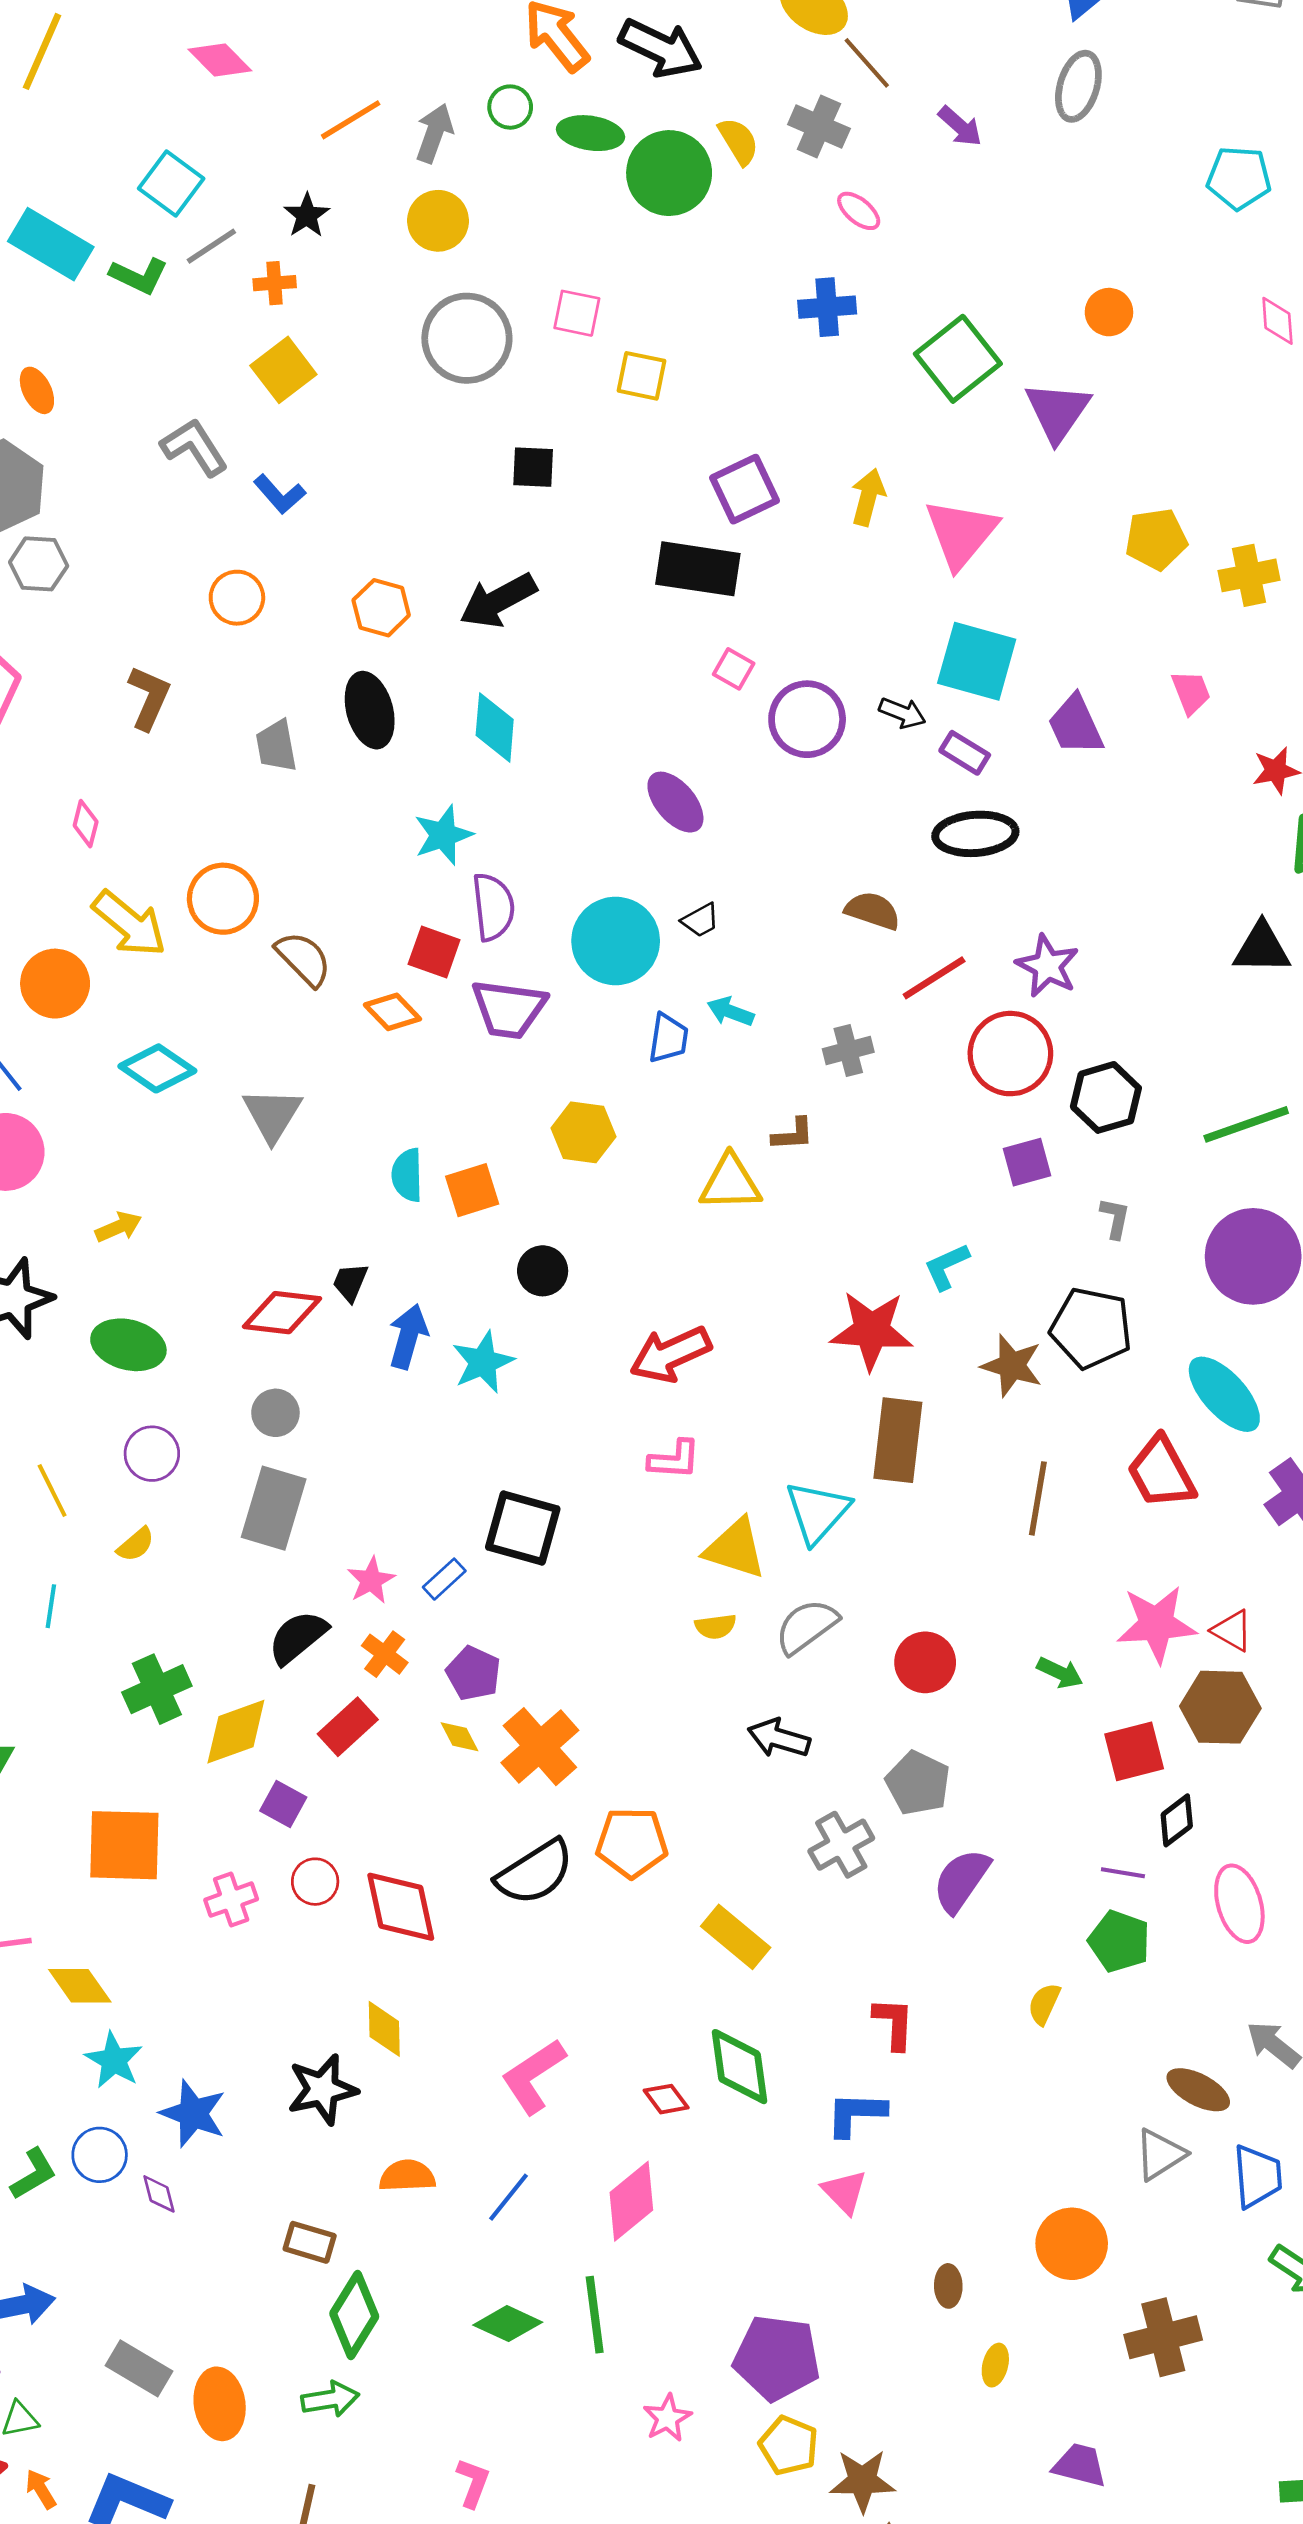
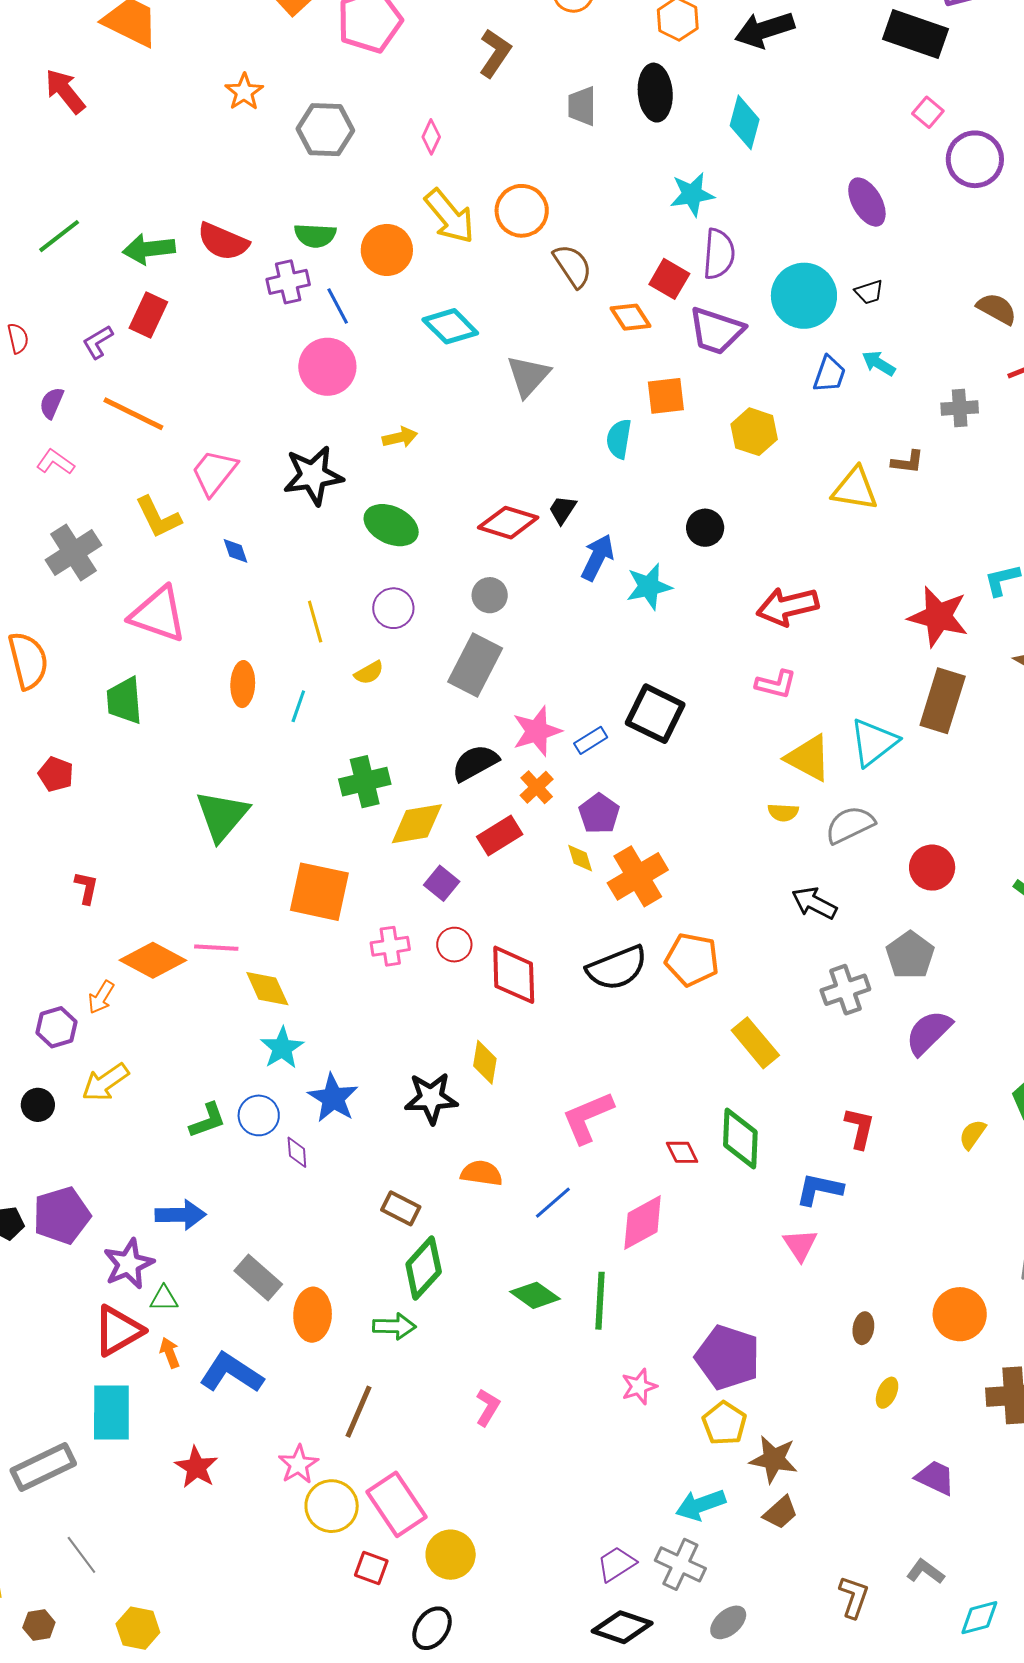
orange square: (472, 1190) -> (666, 396), moved
pink star: (371, 1580) -> (537, 731), size x1.4

